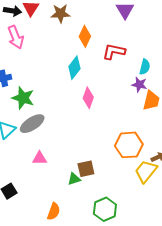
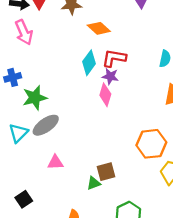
orange diamond: (85, 36) -> (99, 28), turned -70
red L-shape: (114, 52) -> (114, 58), moved
purple star: (139, 85) -> (110, 76), moved
green star: (23, 98) -> (35, 98), turned -30

